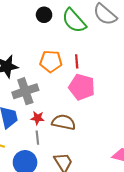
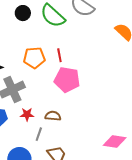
brown semicircle: (64, 122) -> (53, 116), size x0.7
gray line: (37, 138) -> (39, 134), moved, turned 32

